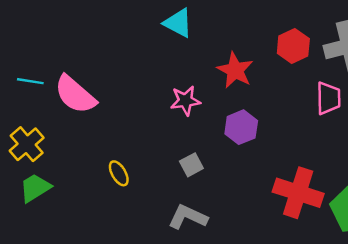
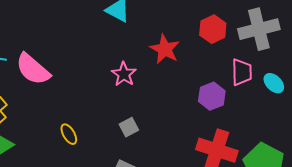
pink star: (185, 101) -> (124, 74), turned -30
purple hexagon: (241, 127) -> (212, 96), moved

